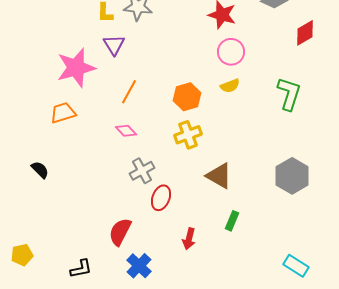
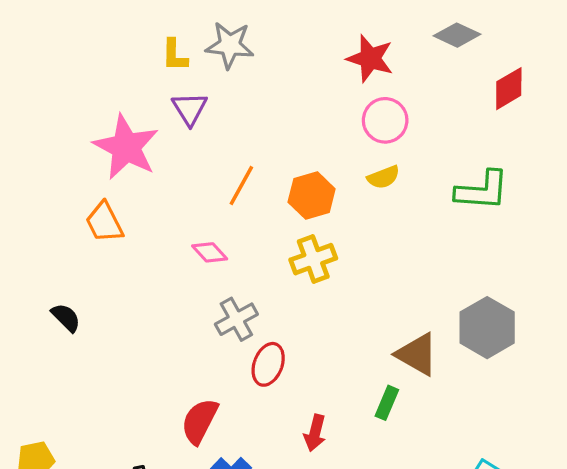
pink star: (76, 68) -> (126, 147), turned -30
orange line: (129, 92) -> (241, 186), moved
green L-shape: (289, 94) -> (482, 191), turned 76
orange trapezoid: (63, 113) -> (104, 222), turned -100
brown triangle: (219, 176) -> (417, 354), moved

